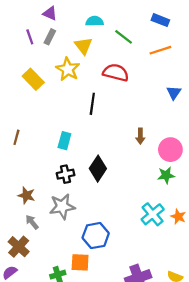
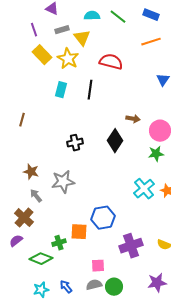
gray rectangle: (50, 37) -> (62, 30), moved, turned 48
green line: (124, 37) -> (118, 17), moved
yellow rectangle: (33, 79) -> (42, 55), moved
brown arrow: (140, 136) -> (133, 119), turned -80
cyan rectangle: (64, 141) -> (61, 90), moved
black diamond: (98, 169) -> (115, 141), moved
black cross: (66, 174) -> (75, 143), moved
blue hexagon: (96, 236) -> (103, 218), moved

